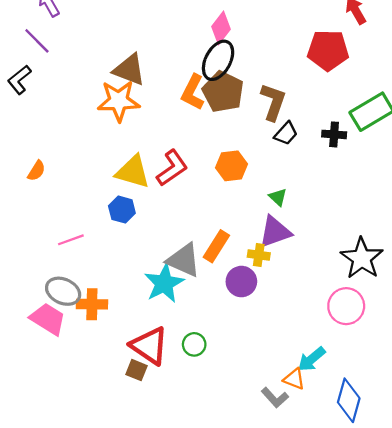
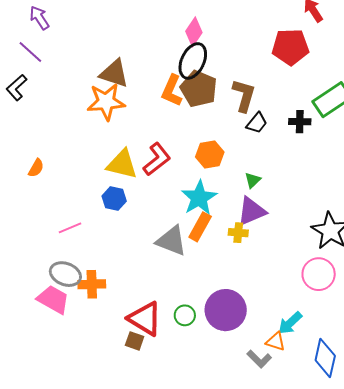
green triangle: (278, 197) -> (253, 180), turned 36
purple circle: (241, 282) -> (226, 310), moved, size x1.5
cyan star: (164, 283) -> (199, 198), moved

